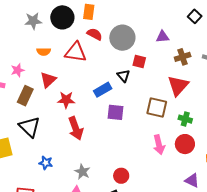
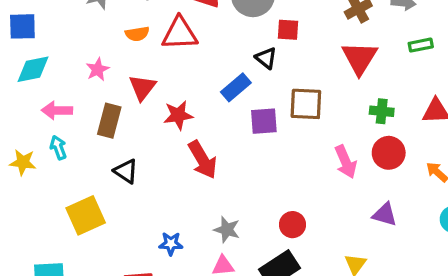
orange semicircle: (44, 52) -> (137, 34), moved
pink star: (18, 70) -> (98, 69), moved
brown square: (157, 108) -> (306, 104), moved
black triangle: (30, 127) -> (126, 171), size x0.7
blue star: (46, 163) -> (171, 244), moved
purple triangle: (192, 180) -> (385, 215), moved

